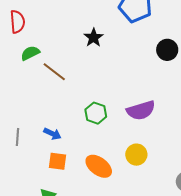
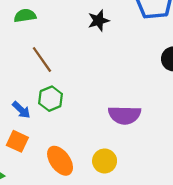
brown line: (54, 72) -> (42, 60), moved
green hexagon: (96, 113) -> (51, 99), moved

